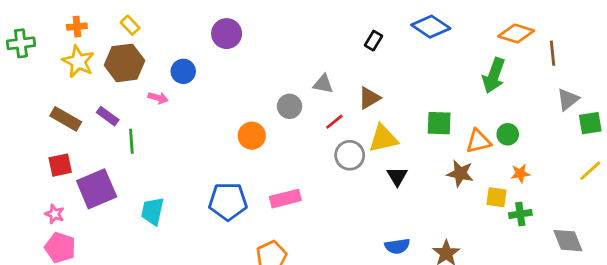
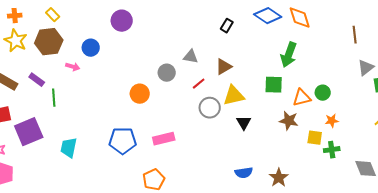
orange diamond: (516, 34) -> (300, 18), moved, turned 55
green arrow: (494, 76) -> (289, 55), moved

